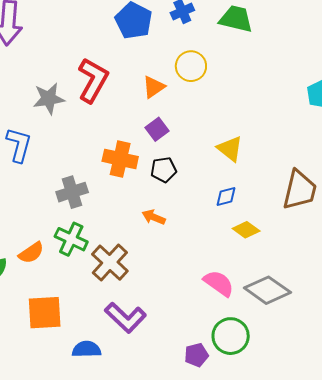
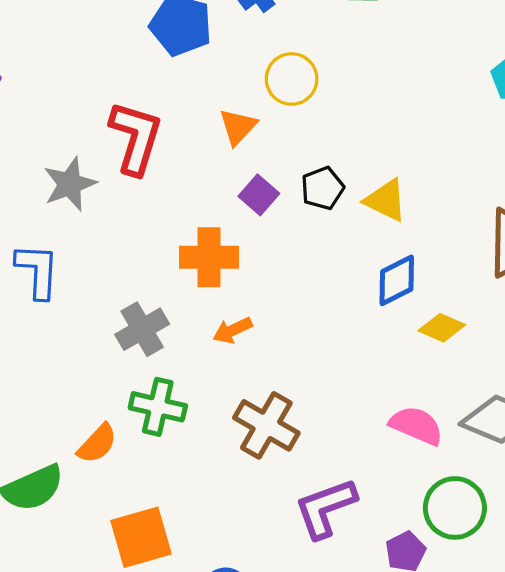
black pentagon: (164, 170) -> (323, 188), moved
blue diamond: (226, 197) -> (397, 280), size x1.4
orange arrow: (154, 217) -> (233, 330), moved, turned -35
brown cross: (110, 263) -> (266, 425), moved
purple L-shape: (125, 318) -> (325, 508), moved, turned 129

